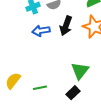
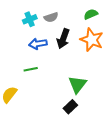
green line: (40, 88) -> (31, 69), moved

